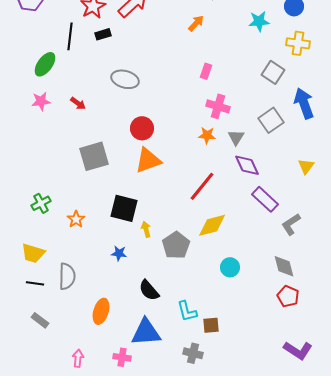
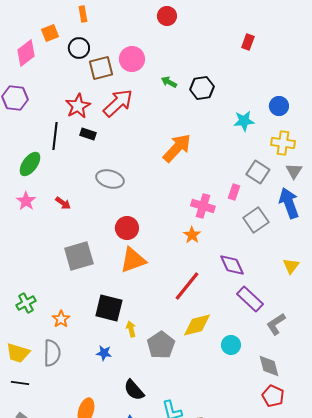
orange arrow: (196, 23) -> (177, 148), moved, size x1.8
black rectangle: (103, 34) -> (88, 134), turned 35
pink rectangle: (206, 71) -> (234, 192), moved
pink star: (41, 101) -> (26, 201), turned -30
orange star: (207, 135) -> (192, 235), turned 30
gray triangle: (236, 137) -> (294, 171), moved
cyan circle: (230, 267) -> (231, 345), moved
gray semicircle: (67, 276) -> (52, 353), moved

